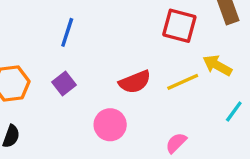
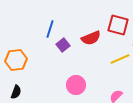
red semicircle: (135, 82) -> (91, 38), moved
purple square: (64, 84) -> (63, 45), moved

